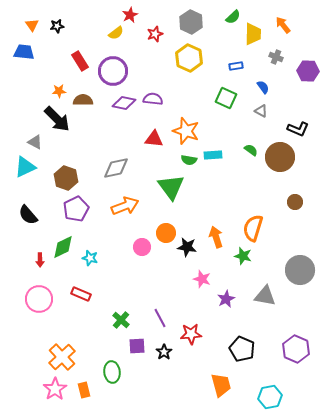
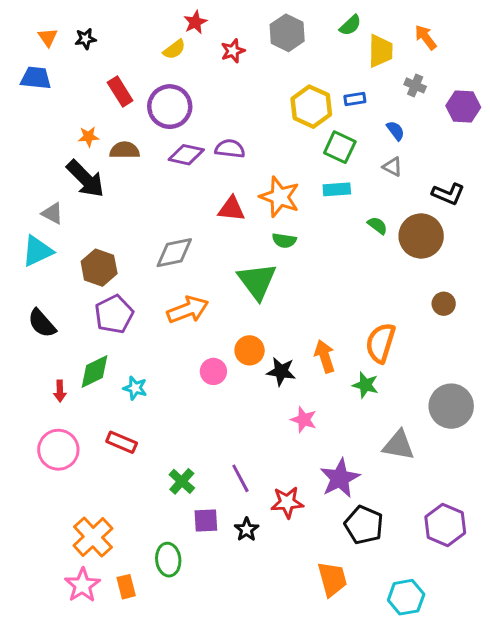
yellow hexagon: (189, 58) -> (311, 107), moved
cyan rectangle: (213, 155) -> (337, 189), moved
purple star: (226, 299) -> (340, 478), moved, size x1.5

